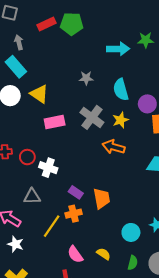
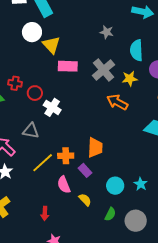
yellow triangle: (39, 94) -> (51, 45), moved
purple rectangle: (76, 192) -> (85, 170), moved
pink semicircle: (75, 254) -> (64, 185), moved

